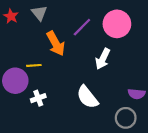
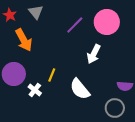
orange arrow: (56, 44) -> (24, 40), moved
yellow line: (34, 65) -> (52, 75), moved, turned -64
white cross: (38, 98) -> (35, 90), turned -32

